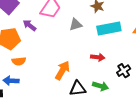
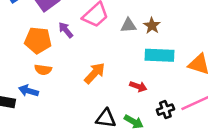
gray triangle: (76, 25) -> (128, 25), moved
orange arrow: (62, 70) -> (95, 73), moved

